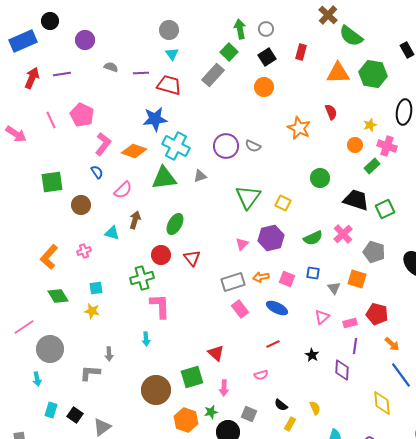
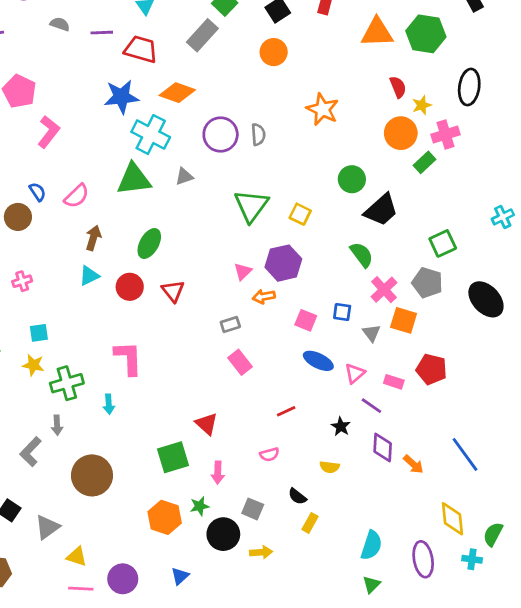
red semicircle: (331, 112) -> (398, 87), moved
orange circle: (355, 145) -> (401, 133), size x1.5
gray semicircle: (253, 146) -> (258, 135), turned -119
pink cross: (387, 146) -> (445, 135), turned -36
orange diamond: (134, 151) -> (177, 93), moved
blue semicircle: (97, 172) -> (37, 192), moved
black trapezoid: (356, 200) -> (381, 210), moved, turned 120
green square: (385, 209) -> (443, 243), moved
cyan triangle: (112, 233) -> (89, 276), moved, turned -42
pink cross: (343, 234) -> (384, 290), moved
green semicircle: (313, 238) -> (362, 255), moved, turned -102
orange arrow: (261, 277) -> (264, 297), moved
green cross: (142, 278) -> (67, 383), moved
gray rectangle: (233, 282) -> (230, 325), size x0.6
blue ellipse: (277, 308) -> (318, 361), moved
pink rectangle: (350, 323) -> (394, 382), turned 32
orange arrow: (392, 344) -> (413, 464), moved
purple line: (355, 346) -> (371, 406), moved, turned -63
gray L-shape: (90, 373) -> (31, 452), turned -50
brown circle: (156, 390) -> (92, 475), moved
yellow diamond: (382, 403) -> (452, 519), moved
yellow semicircle: (315, 408) -> (330, 467), moved, turned 120

